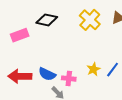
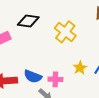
yellow cross: (90, 20) -> (65, 32), moved

